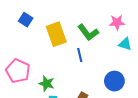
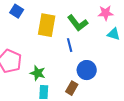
yellow rectangle: (56, 34) -> (47, 25), turned 30
blue circle: (114, 81) -> (87, 70), moved

